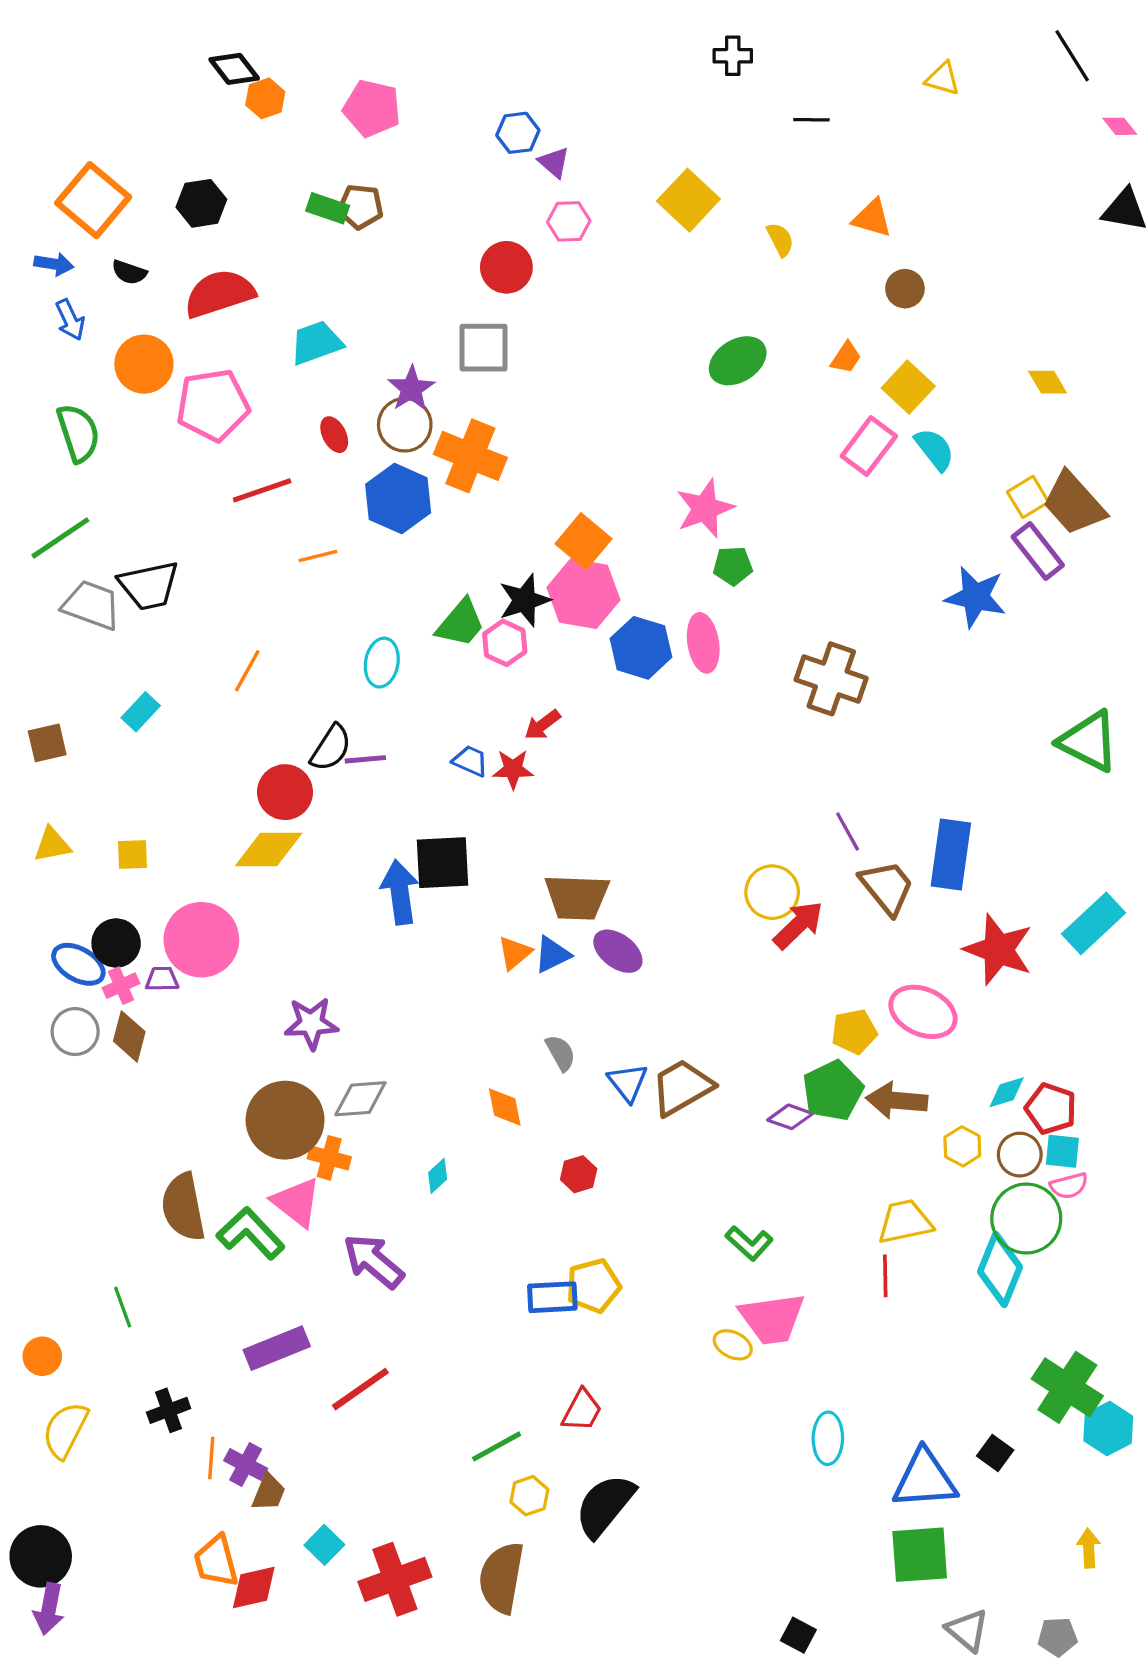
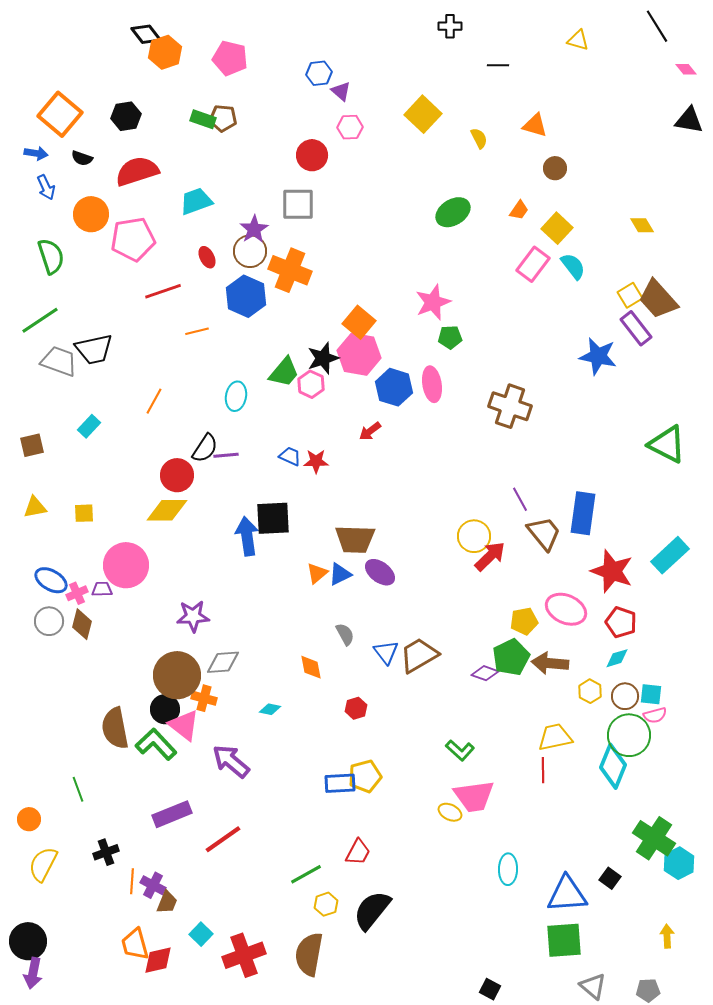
orange hexagon: (265, 98) -> (165, 52), size x1.4
red arrow: (542, 725) -> (370, 431), moved
black circle: (116, 943) -> (165, 709), moved
red pentagon: (1051, 1109) -> (621, 622), moved
cyan diamond: (438, 1176) -> (270, 709), turned 55

